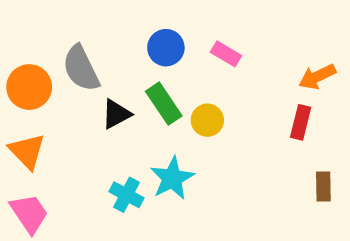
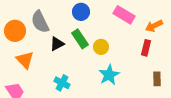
pink rectangle: (226, 54) -> (124, 15), moved, size x1.5
orange triangle: (27, 151) -> (25, 60), moved
cyan star: (172, 178) -> (109, 75), moved

